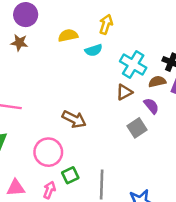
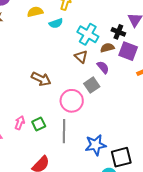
brown triangle: (124, 92) -> (81, 57), turned -48
pink circle: (48, 152) -> (72, 101), moved
pink arrow: (49, 190) -> (20, 123), moved

